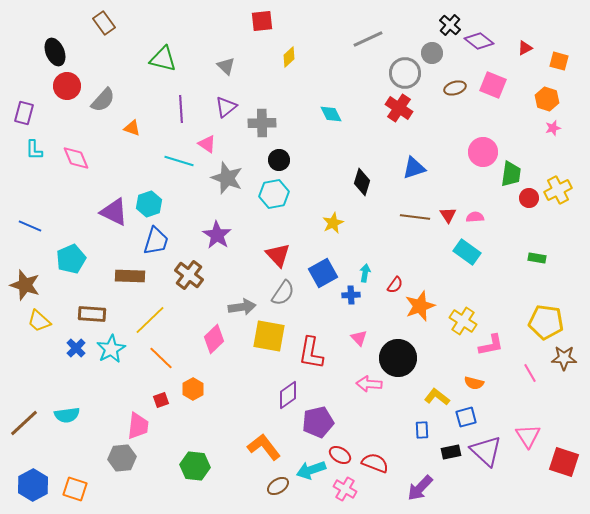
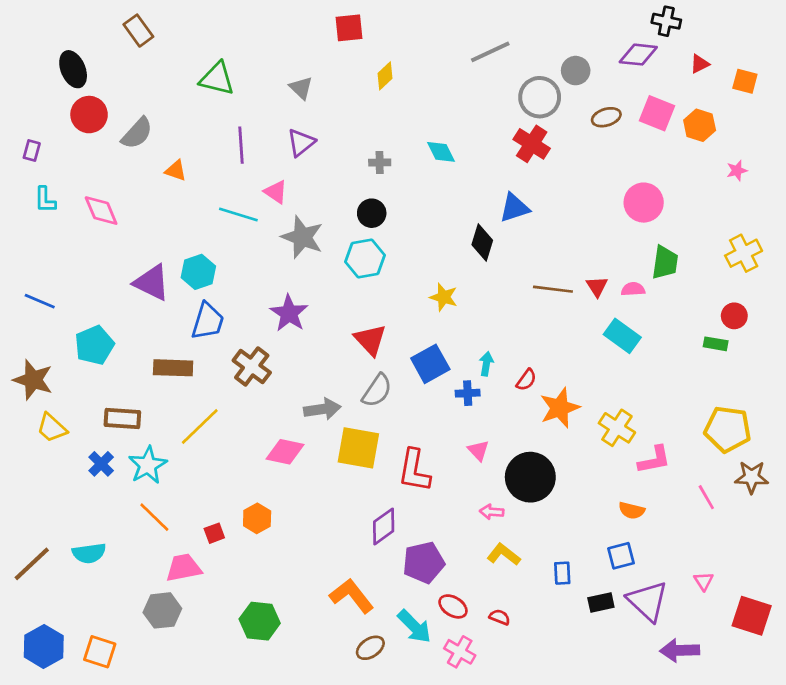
black cross: (450, 25) -> (666, 21), moved, turned -30
purple diamond: (479, 41) -> (638, 55), turned -32
orange hexagon: (547, 99) -> (700, 125), moved
purple rectangle: (24, 113) -> (32, 151), size x0.7
gray cross: (262, 123) -> (380, 163), moved, size x0.6
blue triangle: (414, 168) -> (514, 208), moved
green trapezoid: (511, 174) -> (665, 263), moved
red circle: (529, 198) -> (734, 316), moved
yellow star: (333, 223) -> (444, 297), turned -30
pink diamond: (214, 339) -> (285, 452), turned 56
orange line: (161, 358) -> (154, 517), moved
pink arrow: (369, 384) -> (492, 512), size x0.7
yellow L-shape: (437, 397) -> (504, 554), moved
pink trapezoid: (138, 426) -> (184, 568), turned -108
pink triangle: (528, 436) -> (704, 581), size x0.6
red semicircle: (375, 463) -> (500, 617), size x0.6
cyan arrow: (311, 470) -> (414, 626), turned -116
purple arrow: (420, 488) -> (680, 650), moved, turned 44

